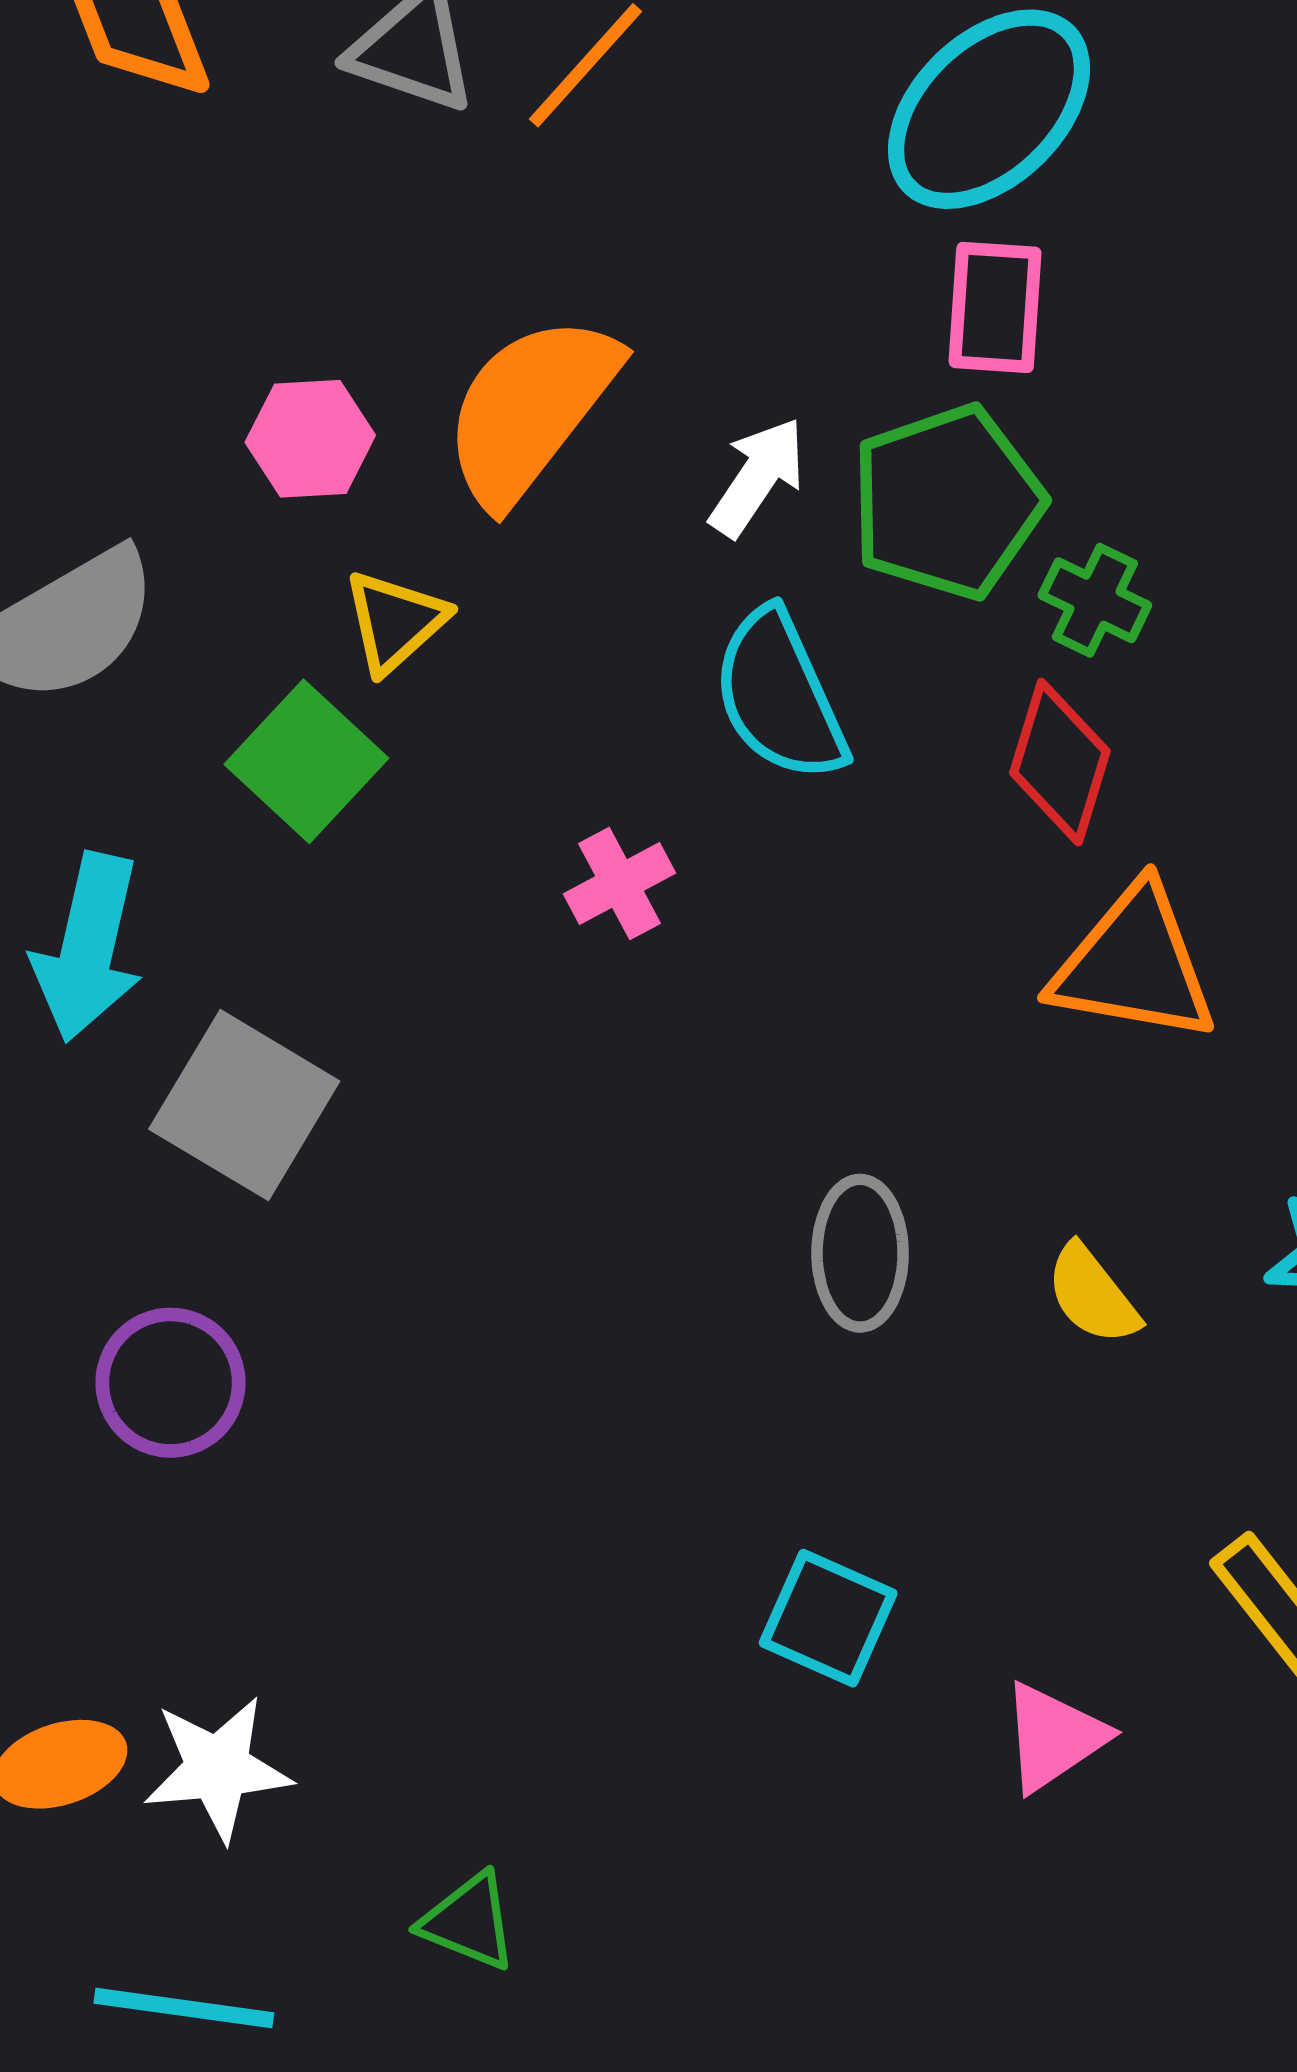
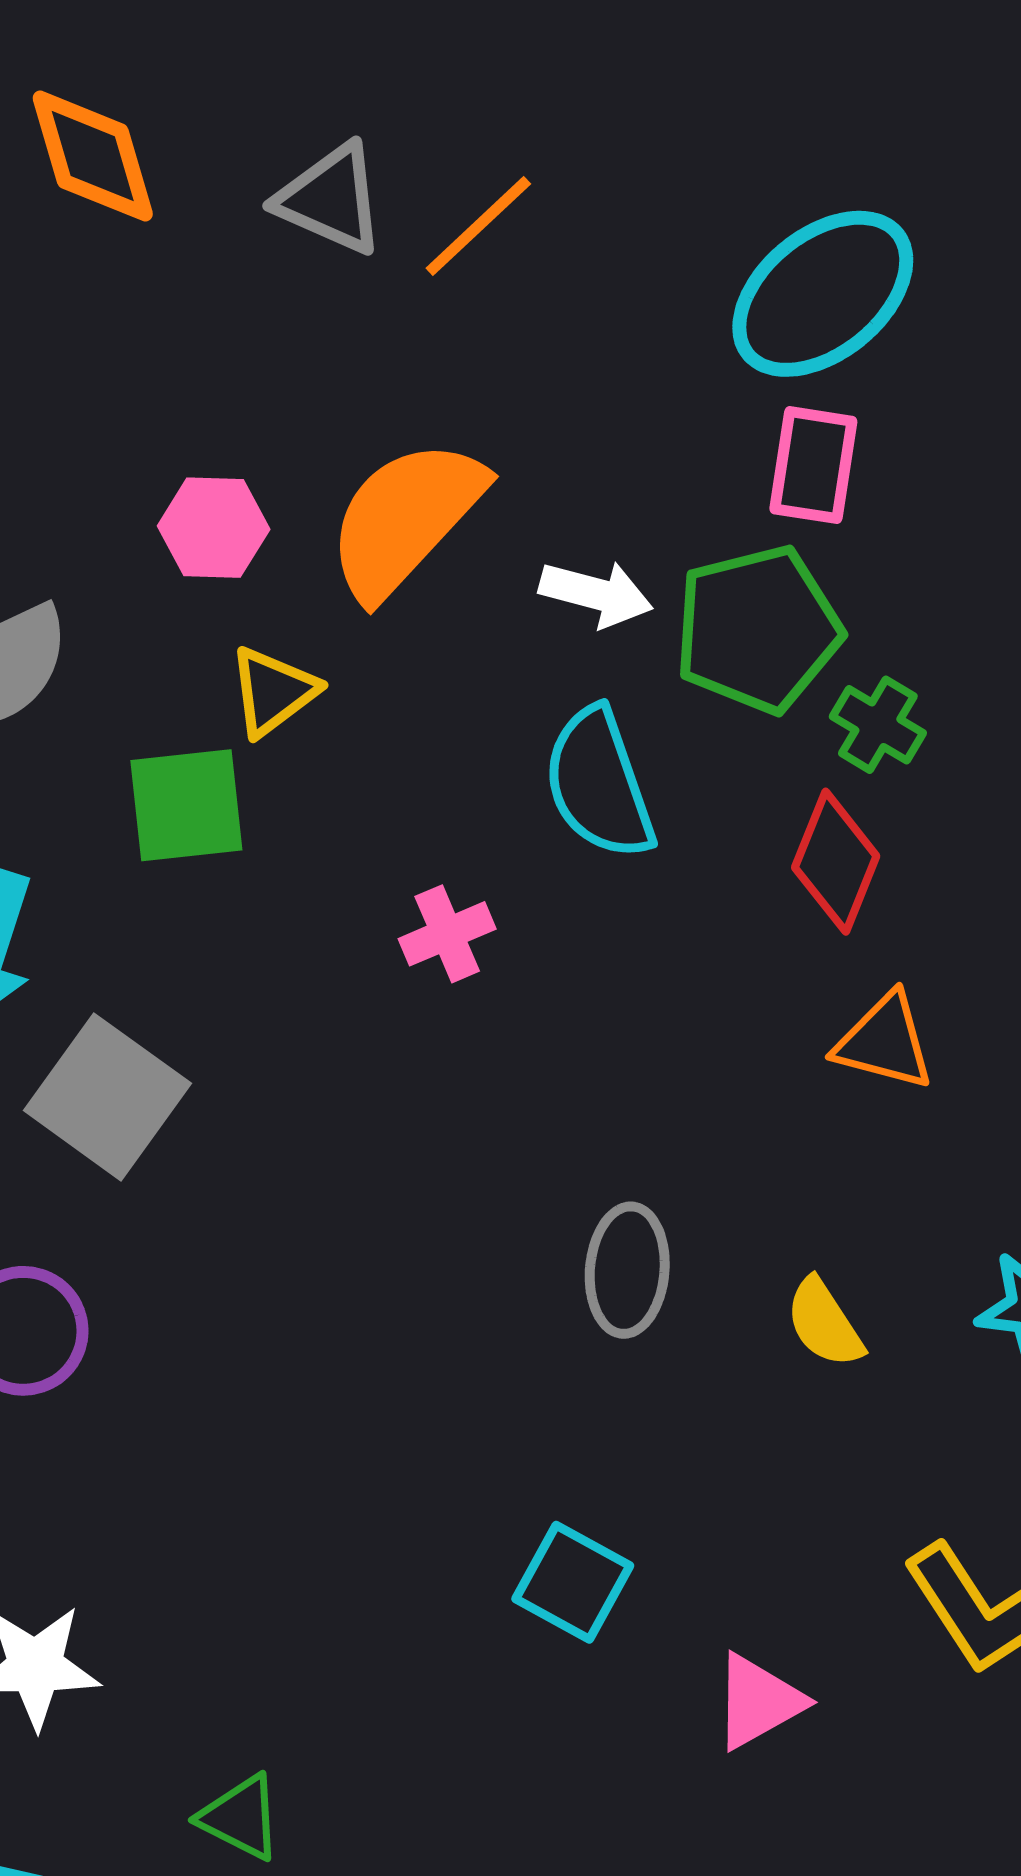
white arrow: (757, 477) -> (596, 594), turned 66
green square: (306, 761) -> (186, 805), turned 36
orange triangle: (1134, 965) -> (884, 1042), size x0.7

